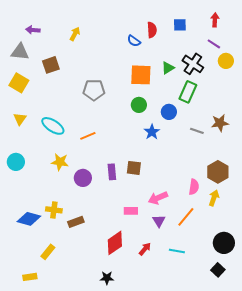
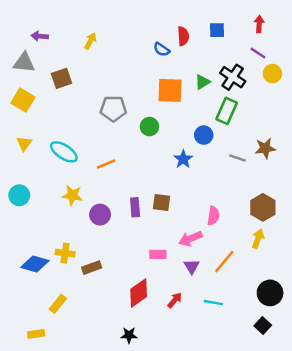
green circle: (139, 105) -> (149, 127), moved
pink semicircle: (194, 187) -> (213, 216), moved

